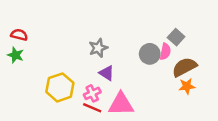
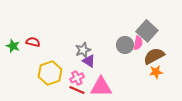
red semicircle: (19, 35) -> (33, 42), moved
gray square: (176, 37) -> (147, 31), size x1.5
gray star: (98, 48) -> (83, 50), moved

